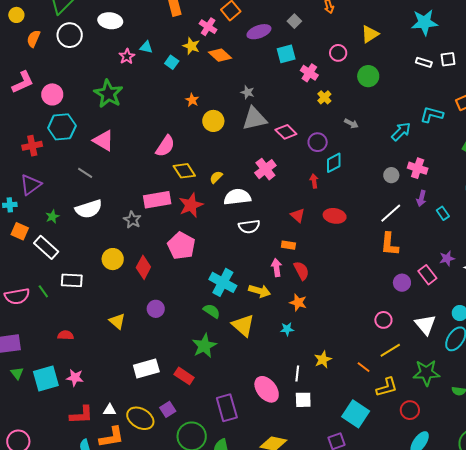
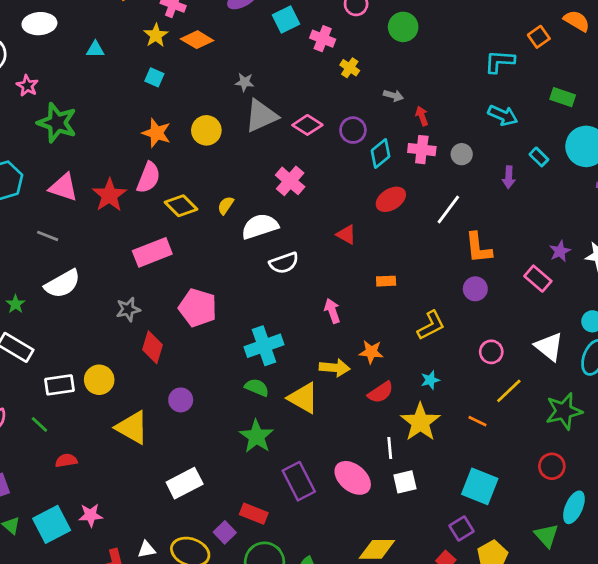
yellow star: (191, 46) -> (156, 35), turned 30
pink star: (127, 56) -> (27, 86), moved
cyan square: (172, 62) -> (154, 77), moved
orange star: (192, 100) -> (157, 133), moved, size x1.5
cyan arrow: (401, 131) -> (503, 115), moved, turned 80
pink cross: (418, 168) -> (422, 150), moved
red arrow: (314, 181) -> (422, 116), moved
red star: (191, 205) -> (109, 195), moved
white line: (391, 213) -> (448, 209), moved
cyan rectangle: (443, 213) -> (539, 157), moved
red ellipse: (335, 216) -> (391, 199), moved, turned -30
gray star: (132, 220) -> (128, 309), moved, turned -30
orange rectangle: (288, 245) -> (386, 281), moved
yellow circle: (113, 259) -> (99, 380), moved
red semicircle: (301, 271) -> (381, 392), moved, turned 96
cyan cross: (223, 282) -> (264, 346), turned -36
purple circle: (402, 283) -> (475, 289), moved
green line: (43, 291) -> (39, 424), moved
yellow arrow: (260, 291) -> (335, 368), moved
yellow triangle: (117, 321) -> (132, 427), size x1.5
cyan star: (287, 329) -> (430, 380), moved
yellow star: (323, 360) -> (420, 422), size x1.6
red rectangle: (184, 376) -> (254, 514), moved
yellow L-shape: (387, 387) -> (431, 325), moved
purple rectangle: (227, 408) -> (299, 481), moved

